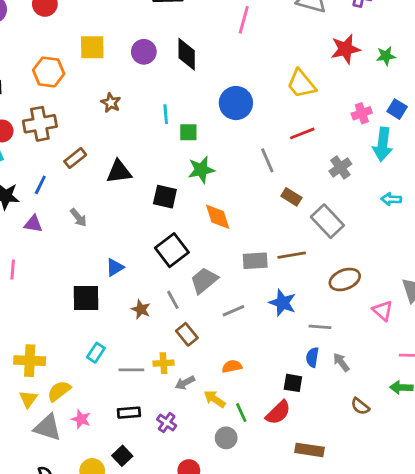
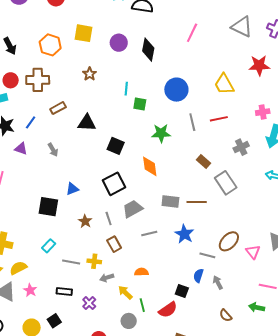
gray line: (267, 160) -> (192, 122), moved
green star: (201, 170) -> (161, 133), moved
brown ellipse: (345, 279) -> (229, 241), moved, turned -35

